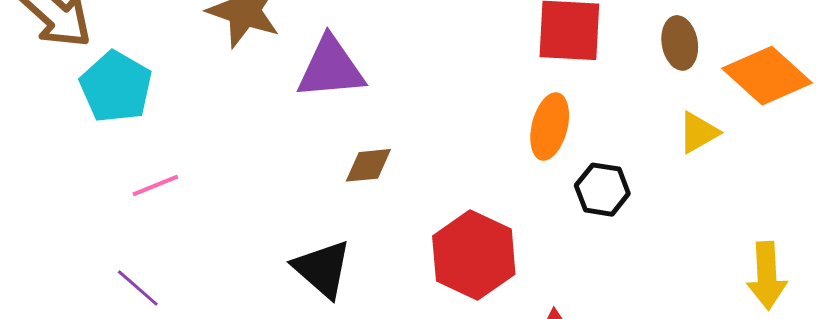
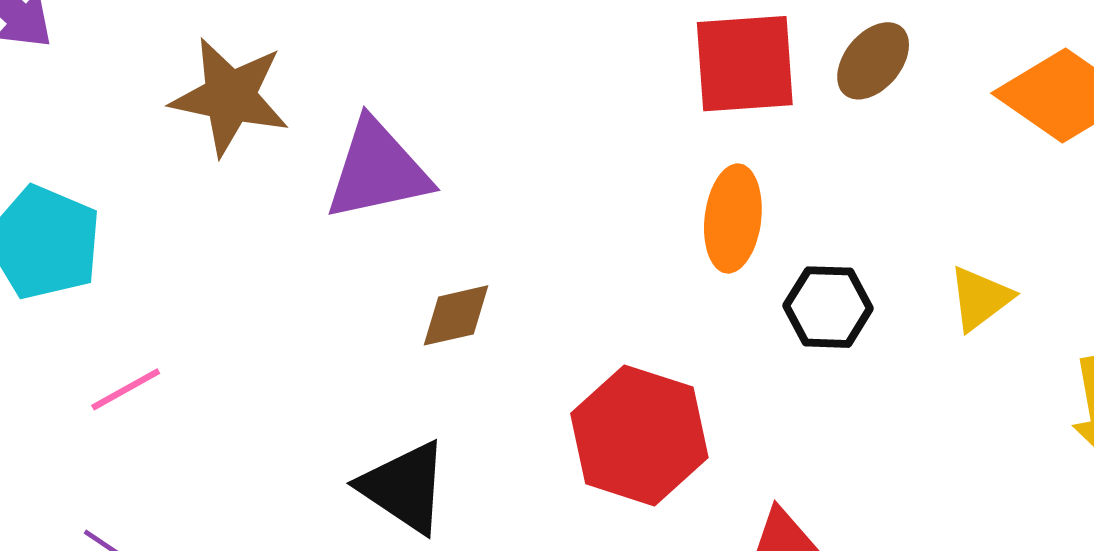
brown ellipse: (680, 43) -> (873, 61), moved, turned 57
yellow triangle: (698, 132) -> (980, 298), moved

